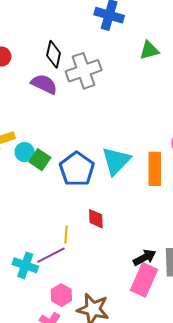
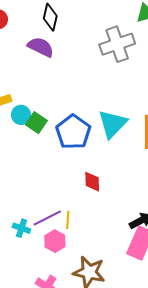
gray cross: (84, 71) -> (117, 44), moved
yellow line: (66, 235) -> (68, 220), moved
cyan cross: (25, 265) -> (21, 228), size x0.7
pink hexagon: (61, 295) -> (55, 241), moved

